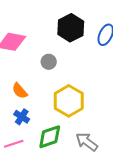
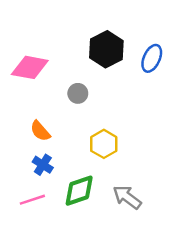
yellow hexagon: (69, 101) -> (104, 144), size x0.7

